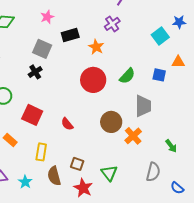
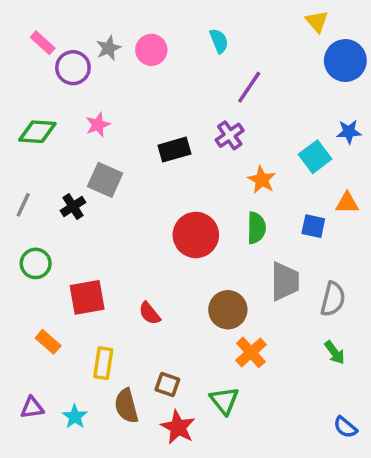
pink star: (47, 17) -> (98, 125), moved
black rectangle: (70, 35) -> (174, 150), moved
orange star: (96, 47) -> (262, 180), moved
black cross: (35, 72) -> (73, 206), moved
green semicircle: (127, 76) -> (256, 228), turned -42
red square: (32, 115) -> (87, 297), turned -35
orange cross: (133, 136) -> (251, 352), moved
gray semicircle: (153, 172) -> (333, 299), moved

